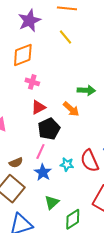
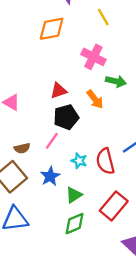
pink cross: (32, 82) -> (93, 57), moved, size x1.5
blue star: (43, 172) -> (50, 176), moved
green triangle: (52, 202) -> (74, 195), moved

